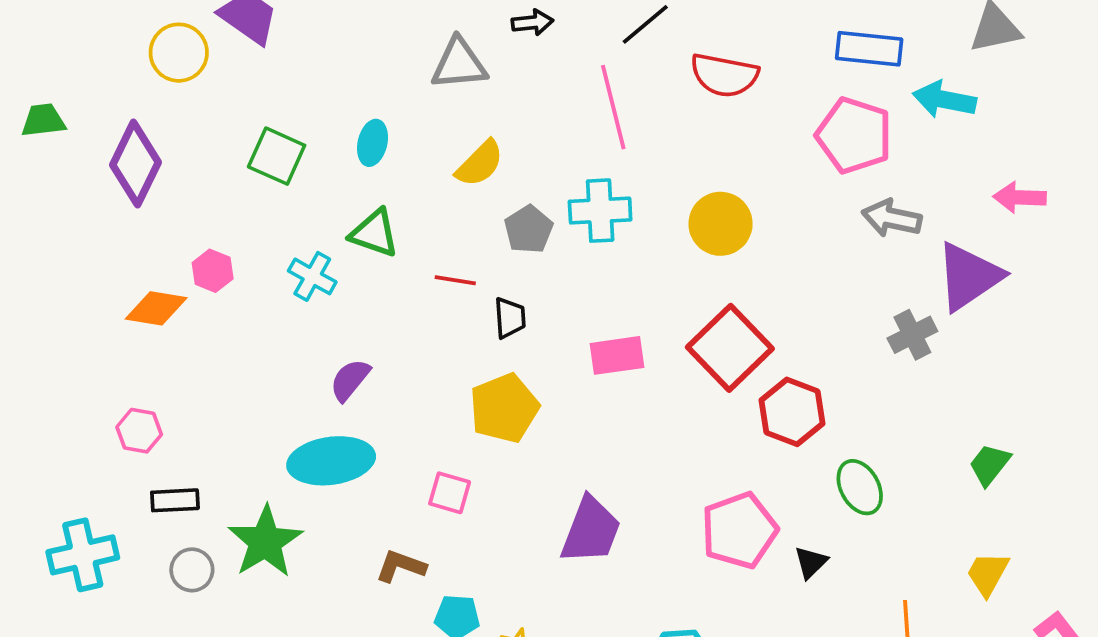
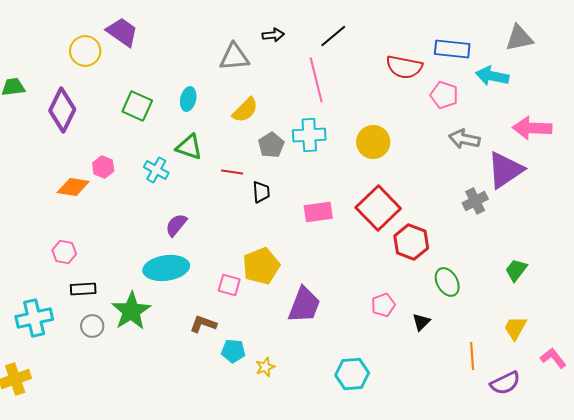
red semicircle: (724, 75) -> (404, 67), moved
pink pentagon: (854, 135) -> (444, 95), size x0.7
pink arrow: (1020, 197) -> (532, 128), size x1.4
yellow pentagon: (504, 408) -> (261, 266), moved
pink pentagon: (739, 530) -> (383, 305), size x0.6

